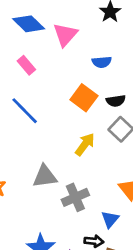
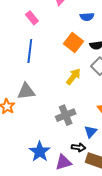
blue line: (25, 111) -> (30, 51), turned 50
gray triangle: (45, 176) -> (26, 91), moved

